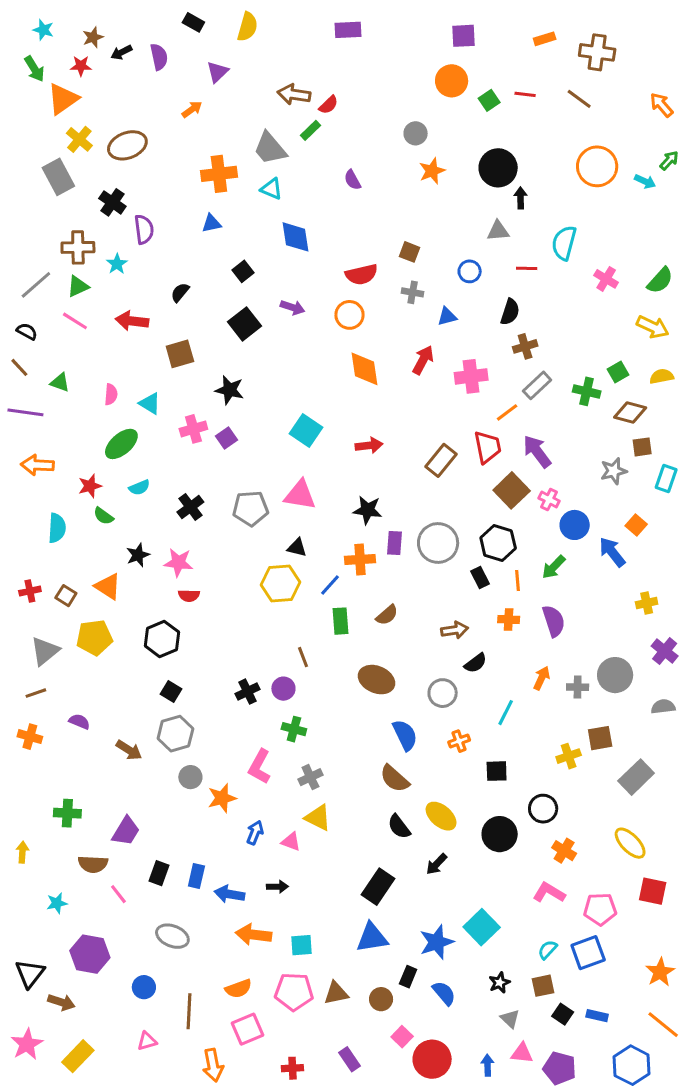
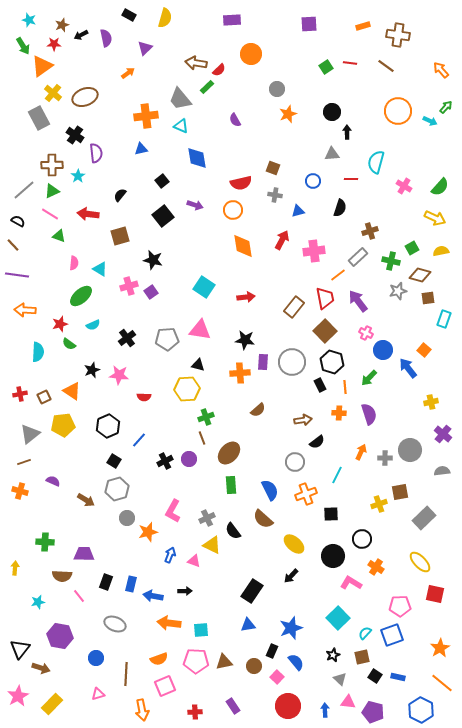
orange circle: (452, 81) -> (251, 54), moved
black circle: (498, 168) -> (332, 112), size x0.7
brown cross: (525, 346) -> (370, 231), moved
green triangle: (60, 382) -> (59, 236), moved
gray star: (614, 471) -> (398, 291), moved
brown square: (512, 490) -> (325, 331), moved
blue line: (330, 585) -> (139, 440), moved
brown square: (66, 596) -> (44, 397), turned 32
red semicircle: (189, 596) -> (144, 397), moved
green rectangle: (340, 621) -> (231, 485), moved
brown ellipse: (377, 680) -> (229, 453), moved, turned -70
green cross: (294, 729) -> (206, 417), moved, turned -35
orange cross: (459, 741) -> (306, 494), size x1.5
black semicircle: (399, 827) -> (233, 531), moved
purple trapezoid: (126, 831) -> (84, 554), turned -120
pink L-shape: (549, 893) -> (351, 583), moved
cyan square: (482, 927) -> (338, 618), moved
blue triangle: (372, 938) -> (248, 625), size x0.7
pink square: (402, 1037) -> (277, 677), moved

